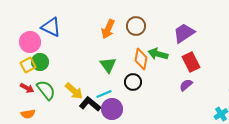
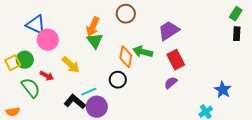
brown circle: (136, 26) -> (126, 14), moved
pink circle: (30, 42) -> (48, 40), moved
green triangle: (108, 65) -> (95, 41), moved
red arrow: (27, 88) -> (47, 76), moved
yellow arrow: (74, 91) -> (71, 65), moved

